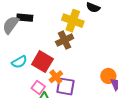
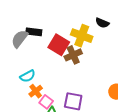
red square: (42, 62) -> (59, 45), moved
orange cross: (56, 77) -> (36, 91), moved

